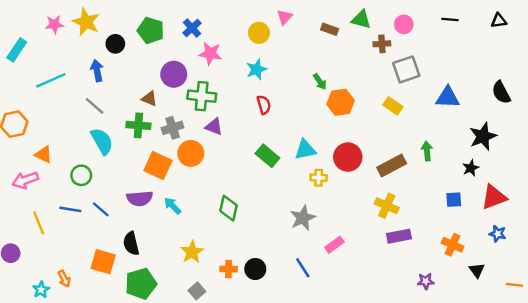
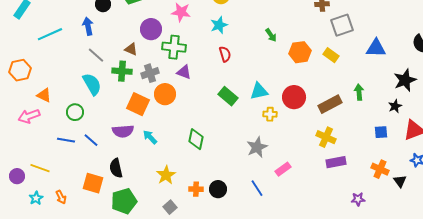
orange hexagon: (341, 102) -> (300, 52), moved
gray line: (95, 106) -> (96, 55), moved
yellow line: (39, 223) -> (40, 168), moved, turned -48
black triangle: (477, 270) -> (400, 181), moved
cyan star: (41, 290) -> (36, 198), moved

